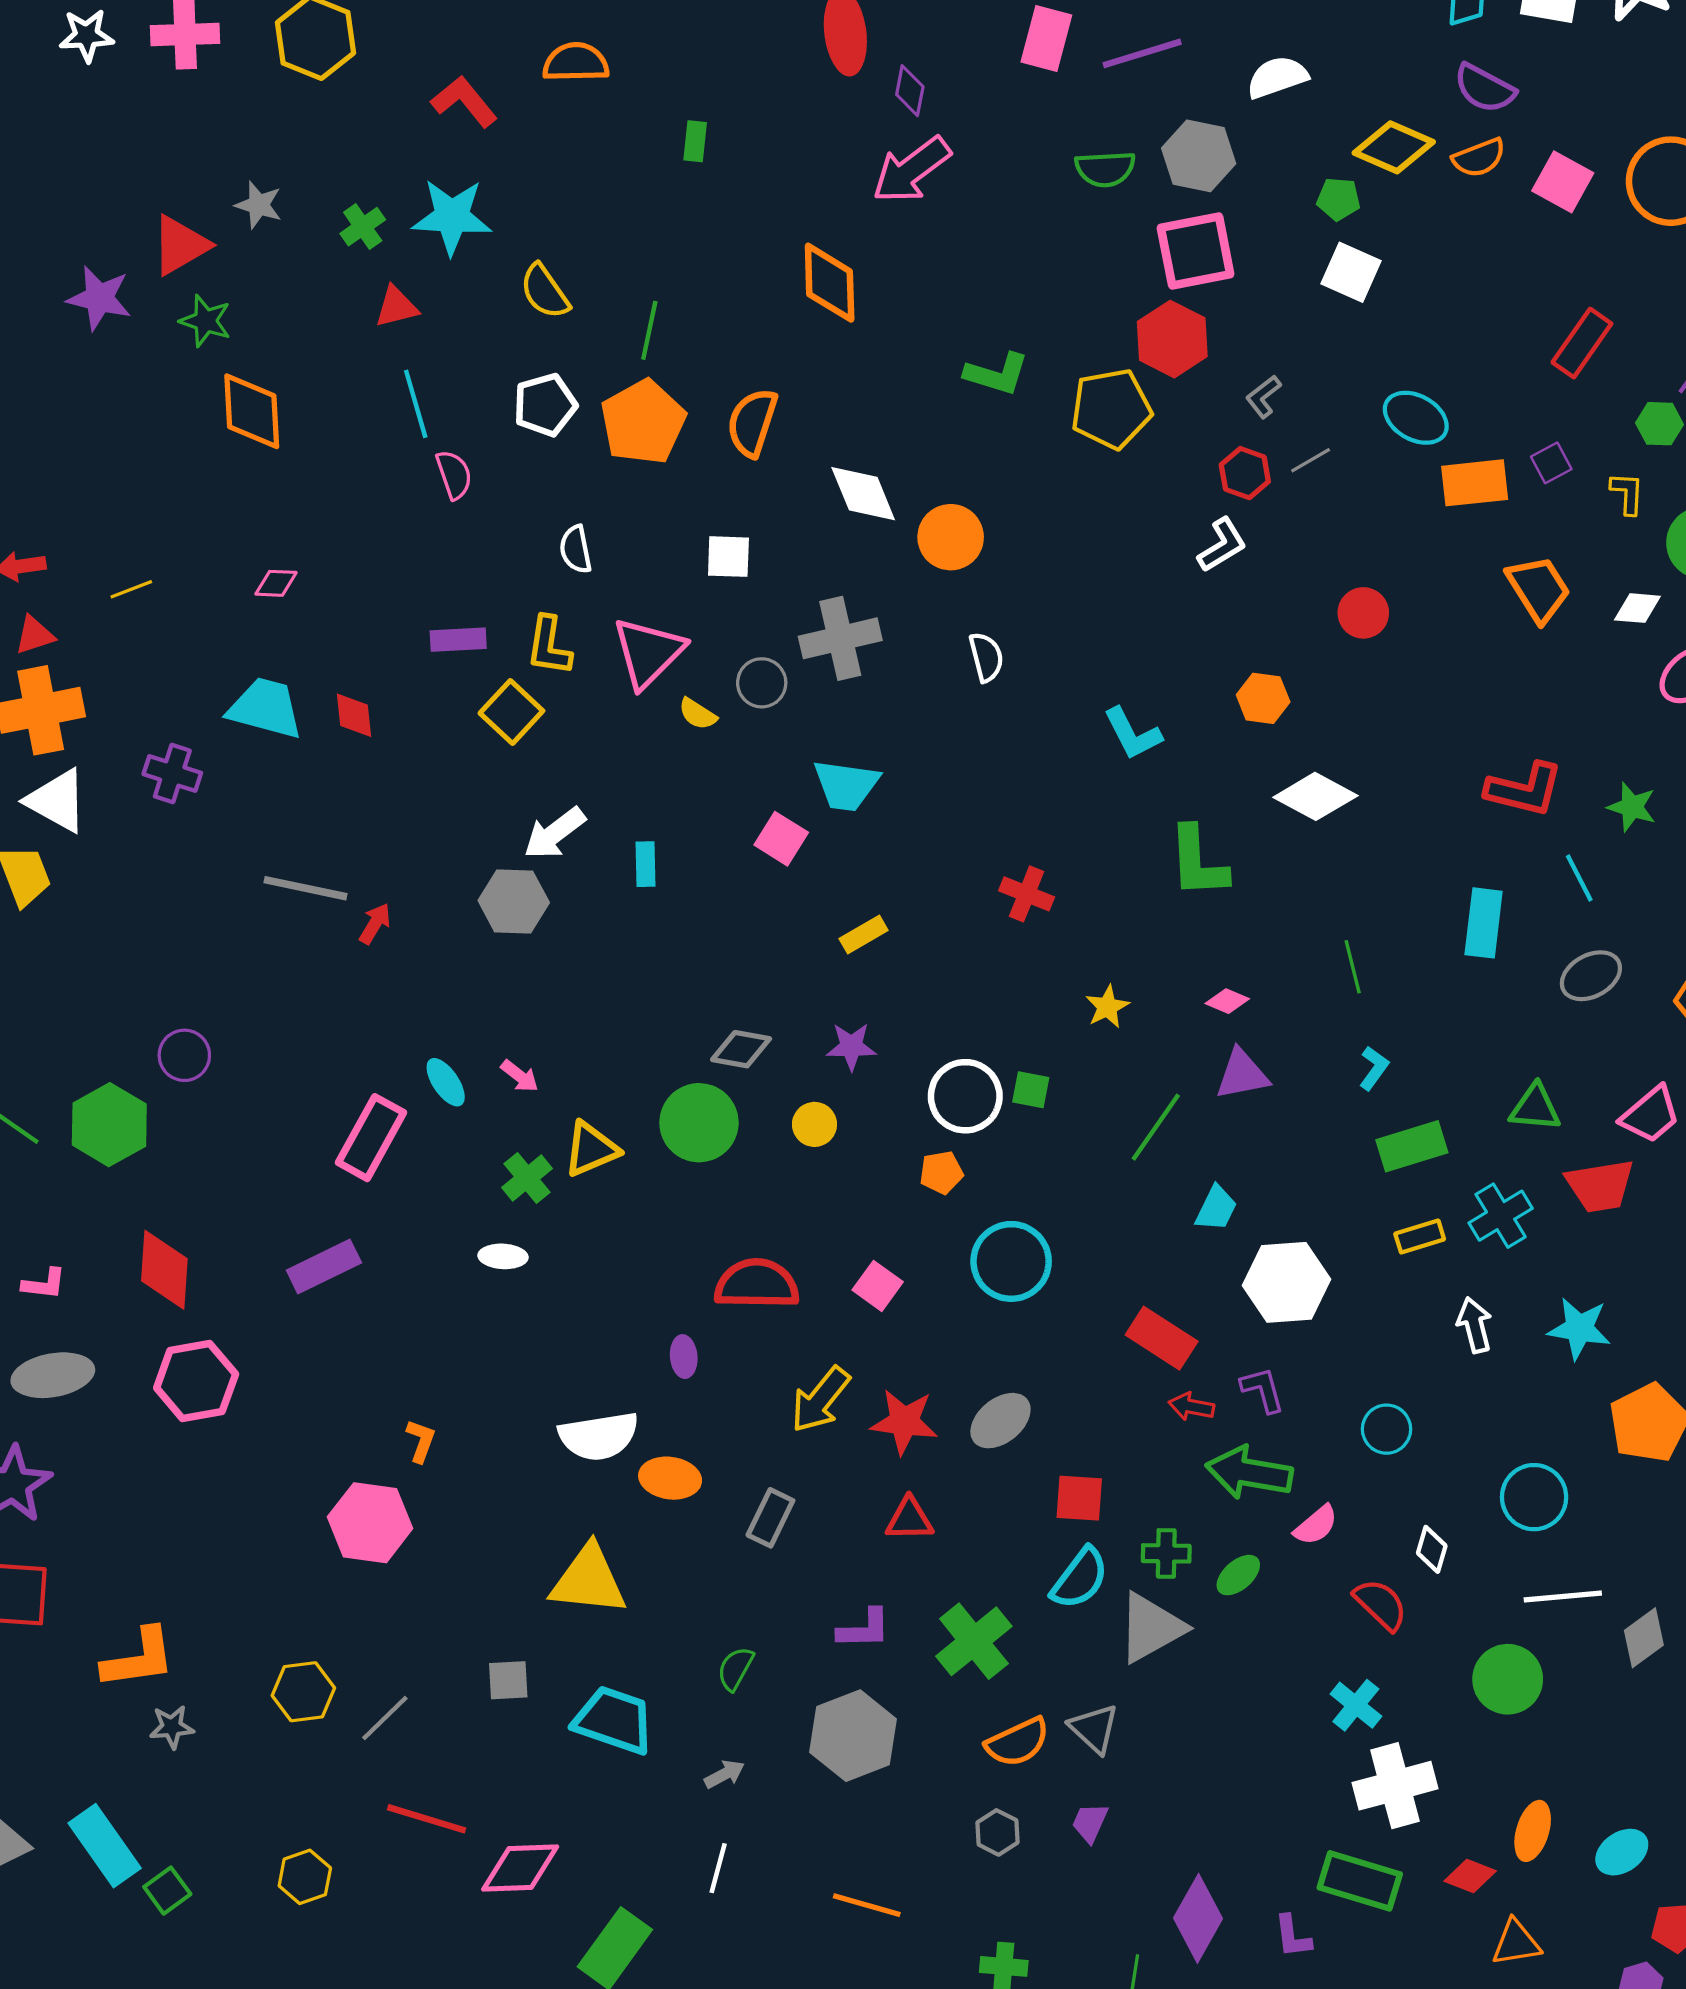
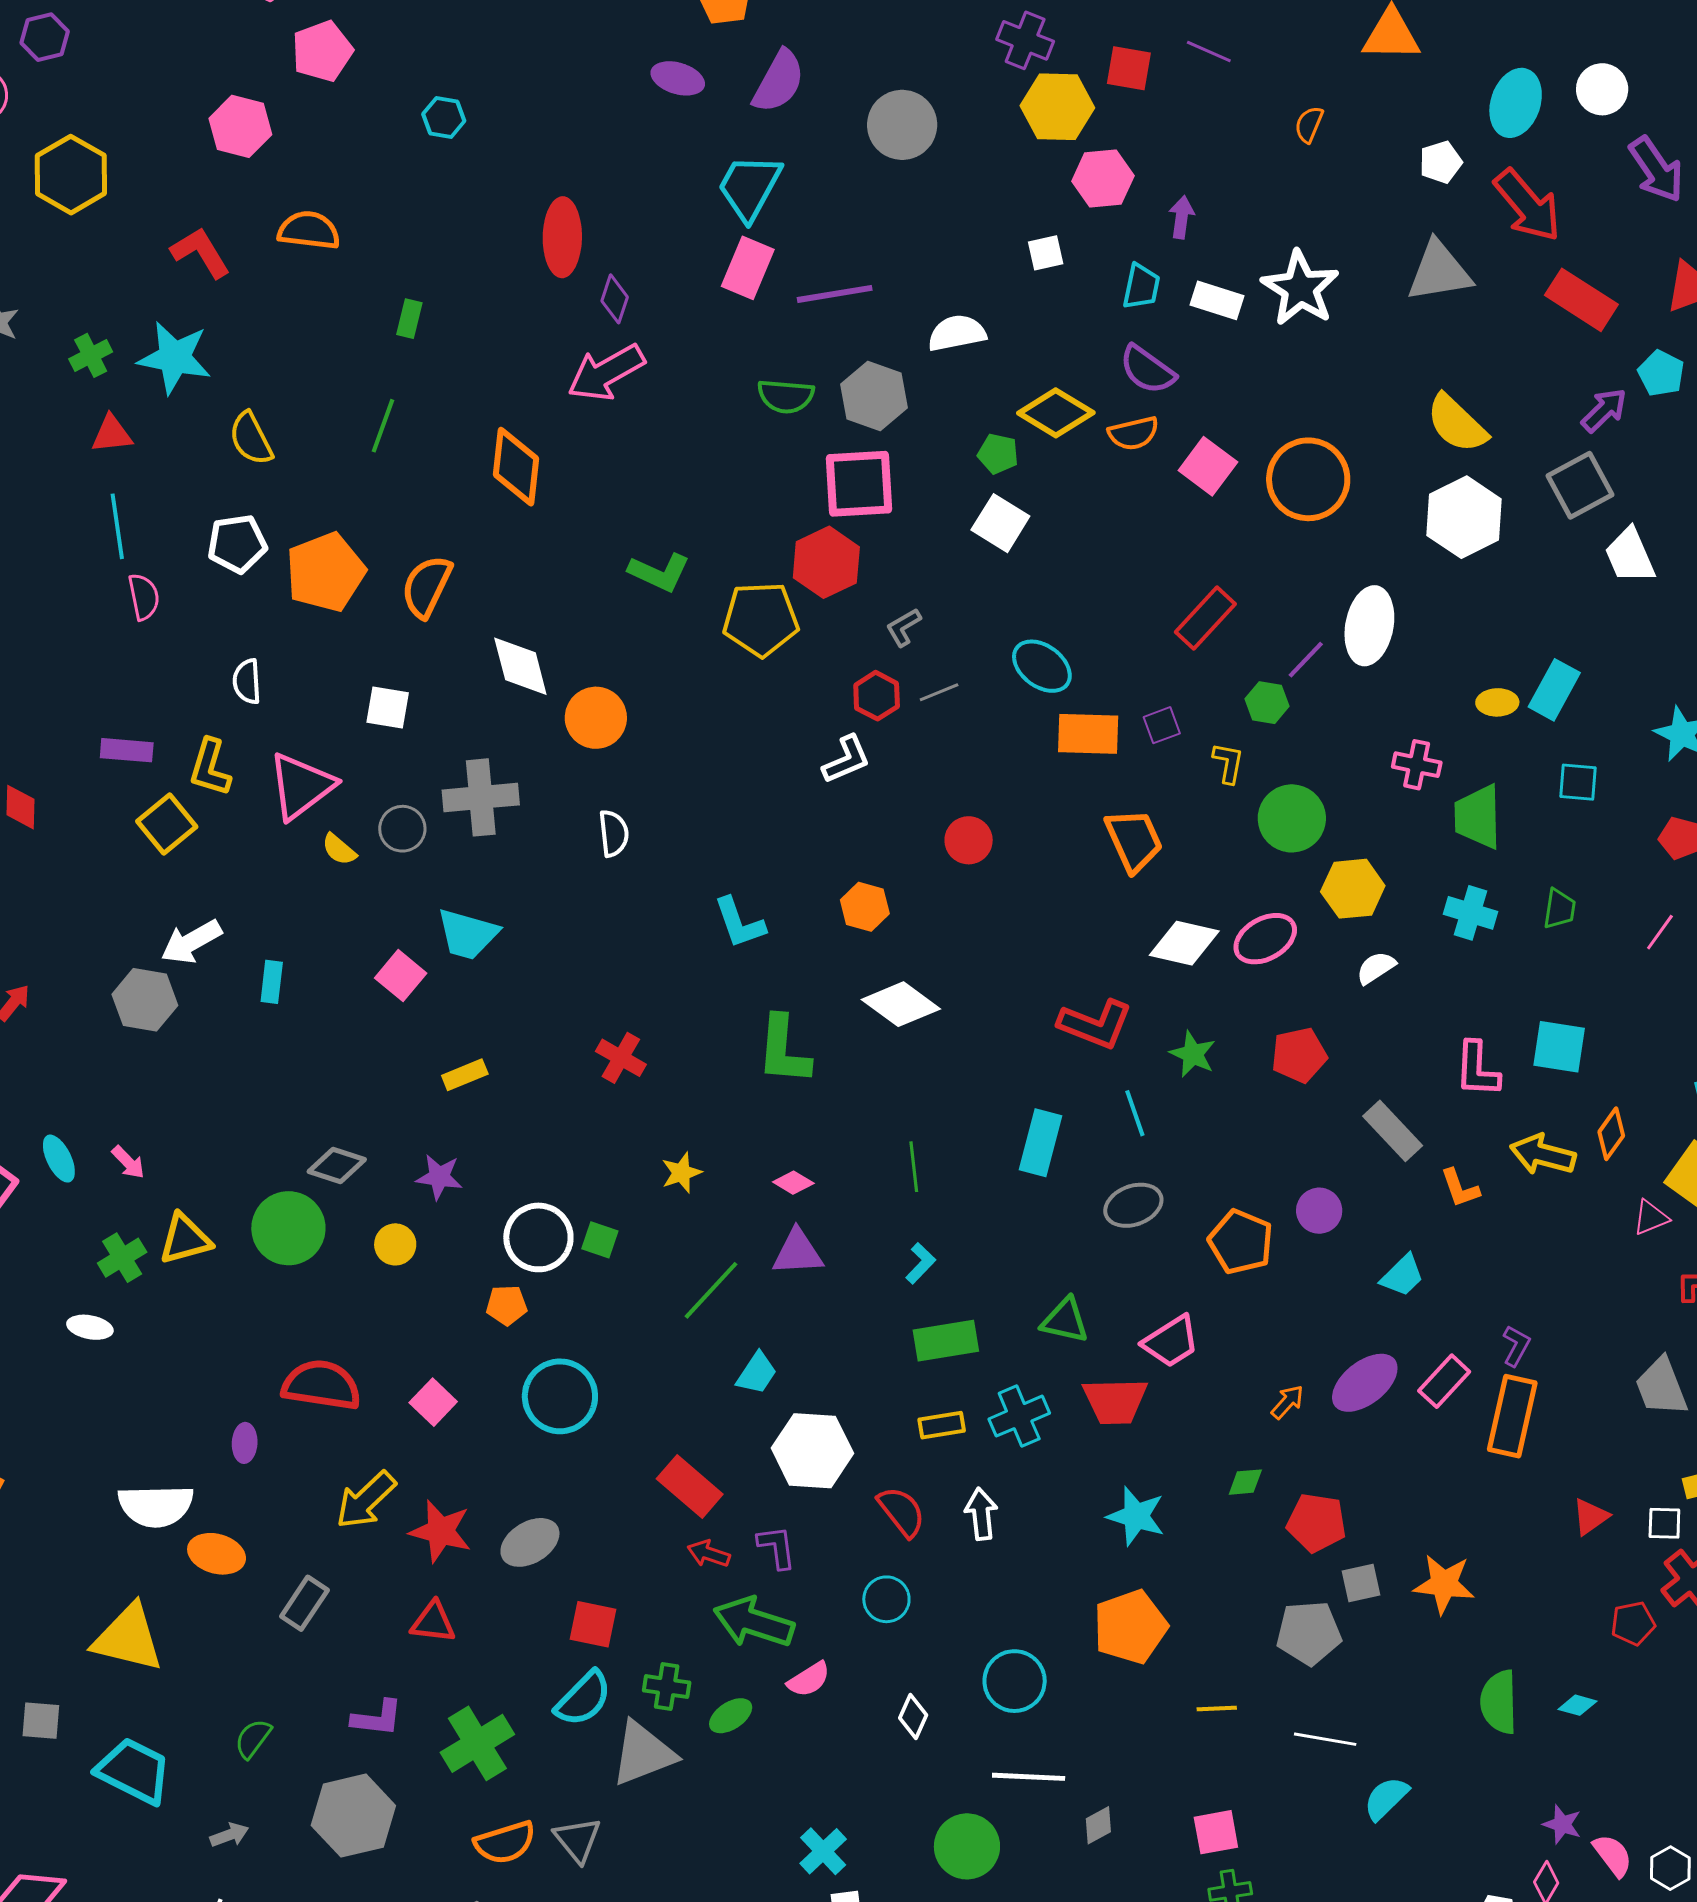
green line: (649, 330) -> (383, 426), moved
white diamond: (1637, 608) -> (1184, 943), moved, size x1.5
cyan star: (1579, 1328) -> (1136, 1516), moved
red semicircle: (1381, 1604) -> (901, 1512), moved
gray diamond: (1644, 1638) -> (1098, 1825), size x0.7

